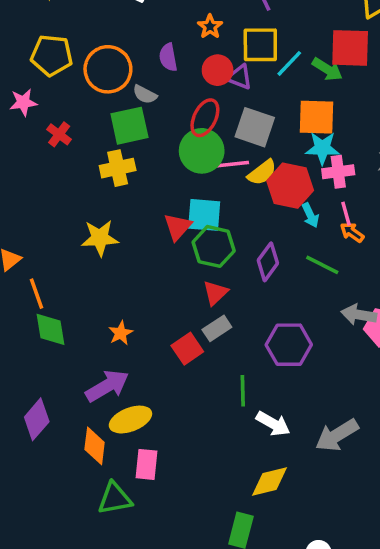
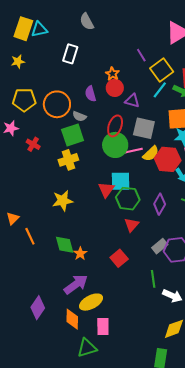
yellow square: (260, 45) -> (162, 70), moved, turned -30
red circle: (218, 70) -> (115, 88), moved
gray rectangle: (217, 328) -> (160, 246), moved
green diamond: (50, 329) -> (65, 245), moved

